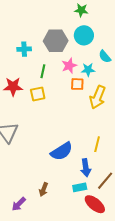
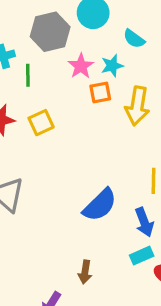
green line: (43, 71) -> (28, 75), moved

